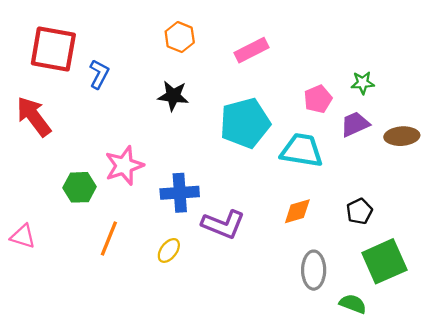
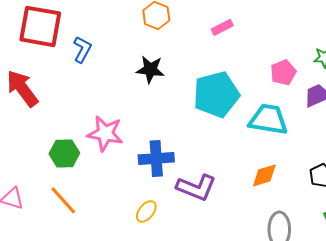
pink rectangle: (252, 50) -> (222, 27), size x0.7
pink star: (124, 166) -> (105, 133), turned 30
orange line: (109, 238) -> (63, 200), moved, turned -64

